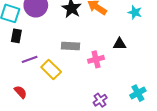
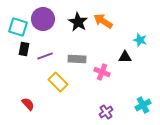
cyan star: (135, 12) -> (140, 40), moved
purple line: (30, 59) -> (45, 56), moved
pink cross: (96, 59) -> (102, 72), turned 35

